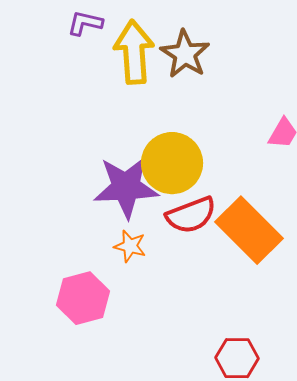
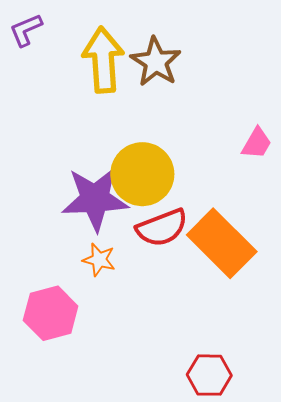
purple L-shape: (85, 23) -> (26, 30), moved, turned -36

